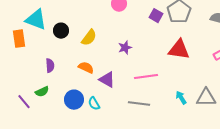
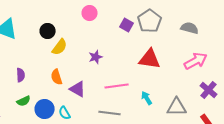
black circle: (61, 31) -> (48, 31), moved
orange semicircle: (86, 68) -> (57, 77), turned -133
green semicircle: (42, 92) -> (24, 101), moved
cyan arrow: (181, 98) -> (147, 98), moved

